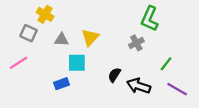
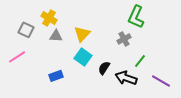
yellow cross: (45, 14) -> (49, 18), moved
cyan square: (77, 63) -> (83, 57), moved, turned 36
green line: (166, 64) -> (140, 61), moved

